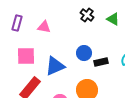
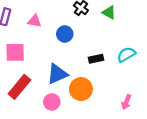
blue circle: (84, 53) -> (65, 34), moved
blue triangle: (55, 66) -> (57, 74), moved

